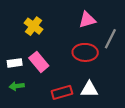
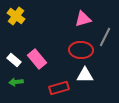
yellow cross: (34, 26) -> (16, 16), moved
white rectangle: (15, 63) -> (14, 60), turned 48
white triangle: (89, 89) -> (85, 75), moved

